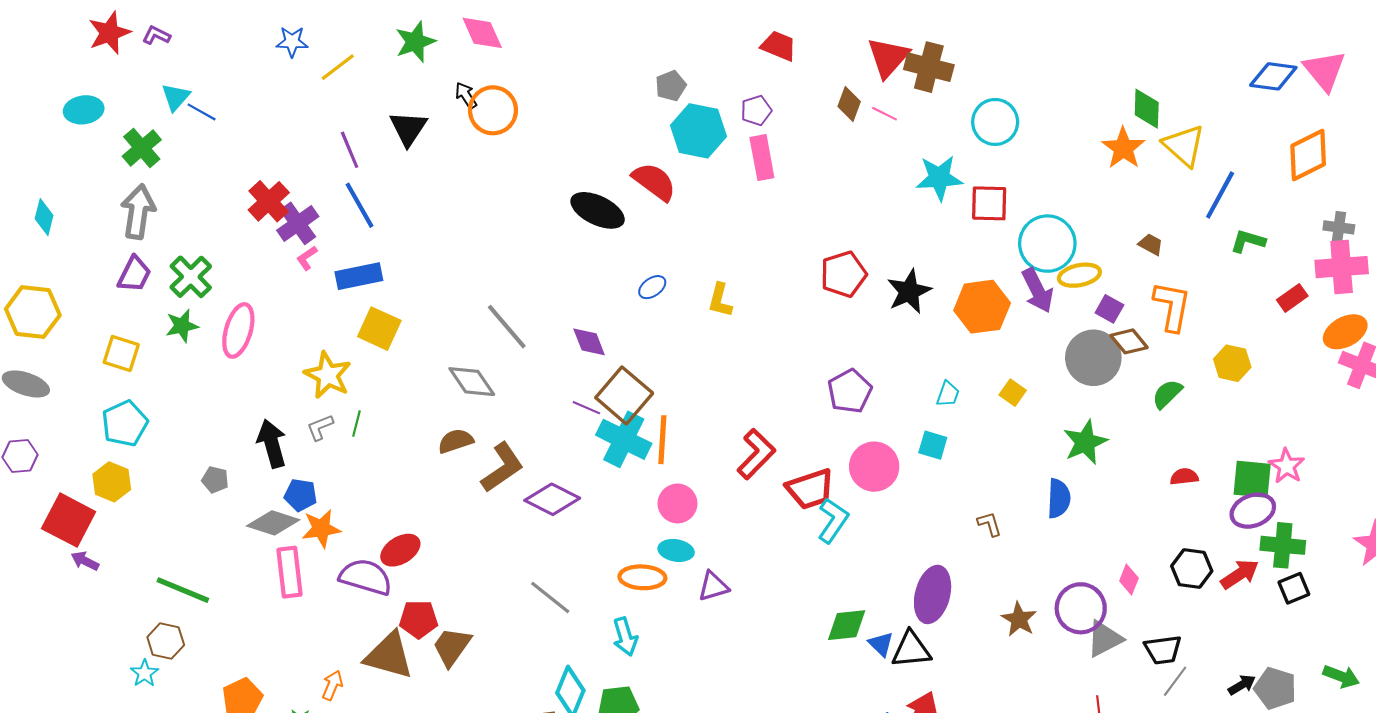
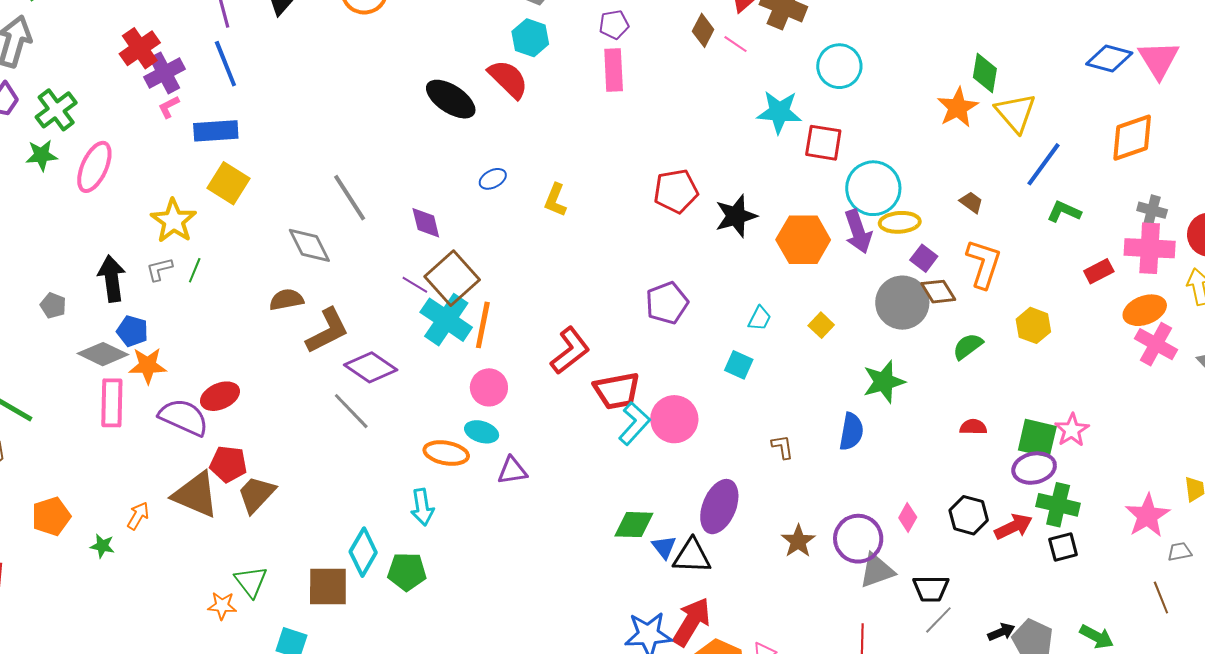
cyan hexagon: (699, 131) -> (530, 38), moved, size x0.7
pink circle: (874, 467) -> (674, 419), moved
gray line: (550, 597) -> (351, 411), moved

